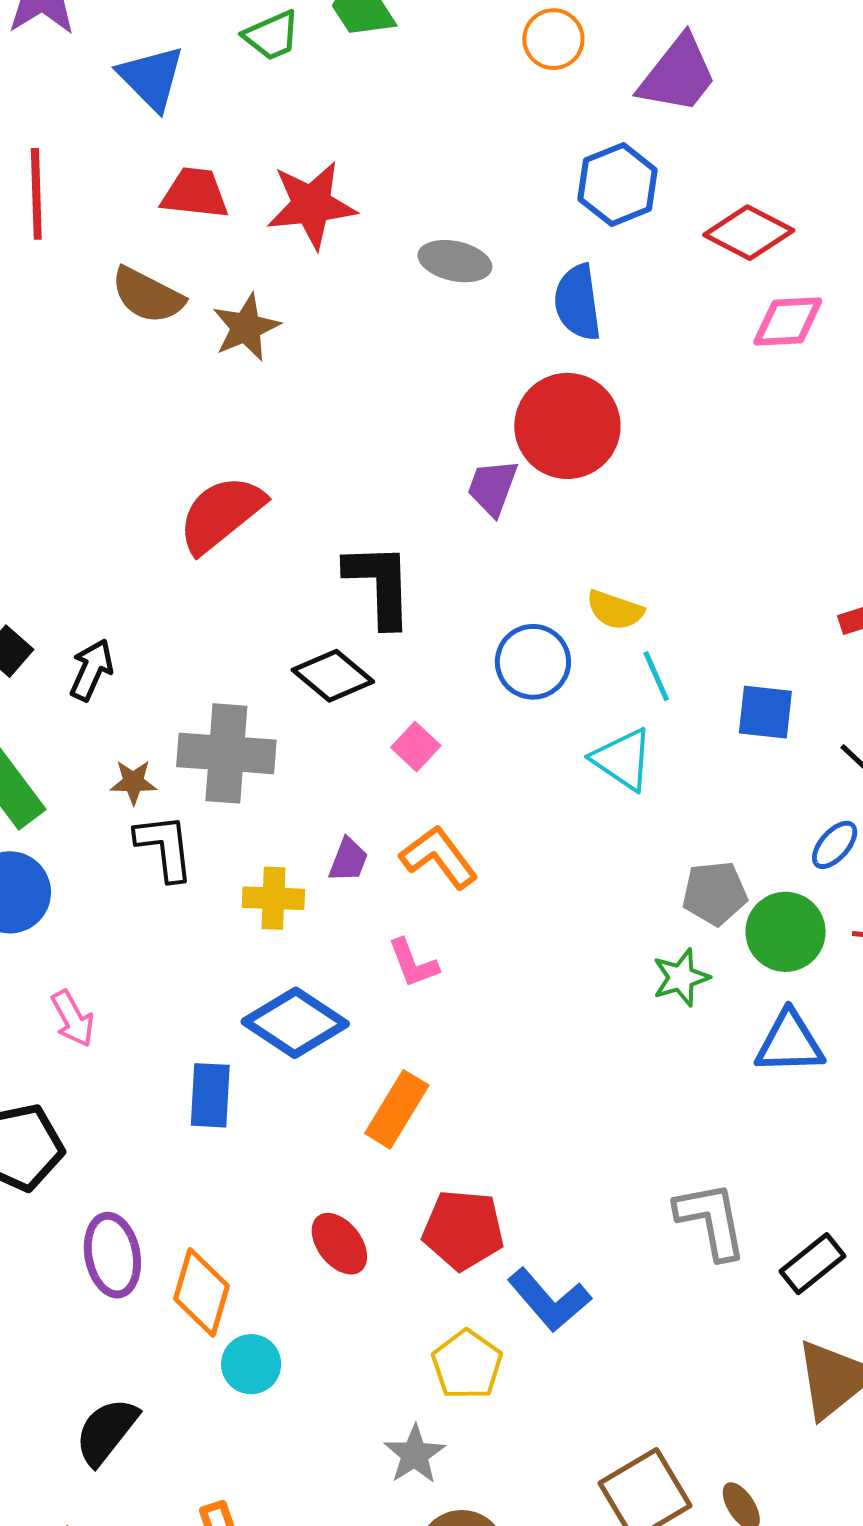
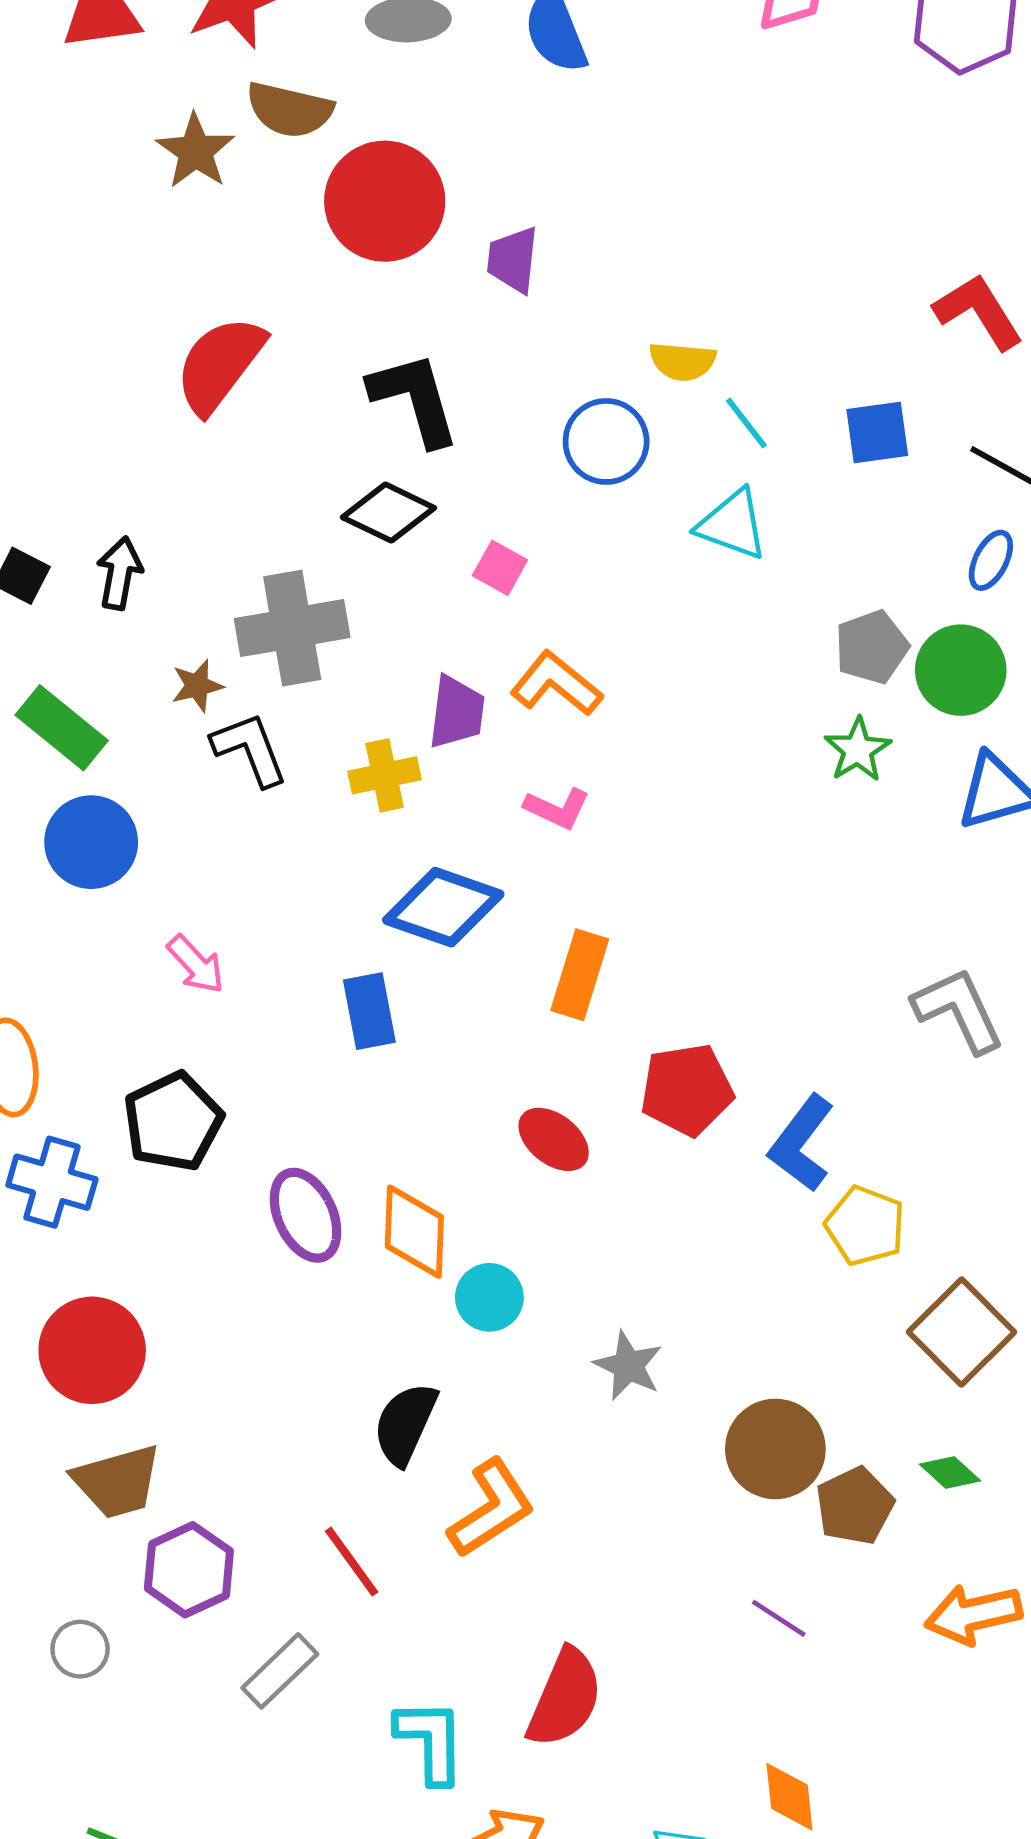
brown semicircle: (148, 295) -> (290, 110), moved
red circle: (567, 426) -> (385, 201), moved
purple trapezoid: (348, 860) -> (457, 712), size x1.4
pink L-shape: (413, 963) -> (557, 808), turned -30
blue L-shape: (549, 1300) -> (801, 1143), turned 92
yellow pentagon: (467, 1365) -> (865, 1226), moved
black semicircle: (106, 1431) -> (405, 1424), moved
gray star: (415, 1454) -> (628, 1366), moved

